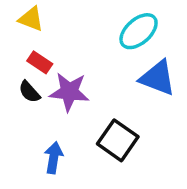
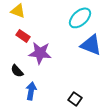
black semicircle: (29, 92) -> (17, 71), moved
black square: (118, 140) -> (75, 99), moved, size x0.6

